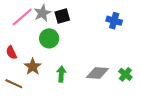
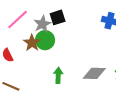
gray star: (42, 13) -> (42, 24), moved
brown star: (33, 67) -> (32, 43), moved

